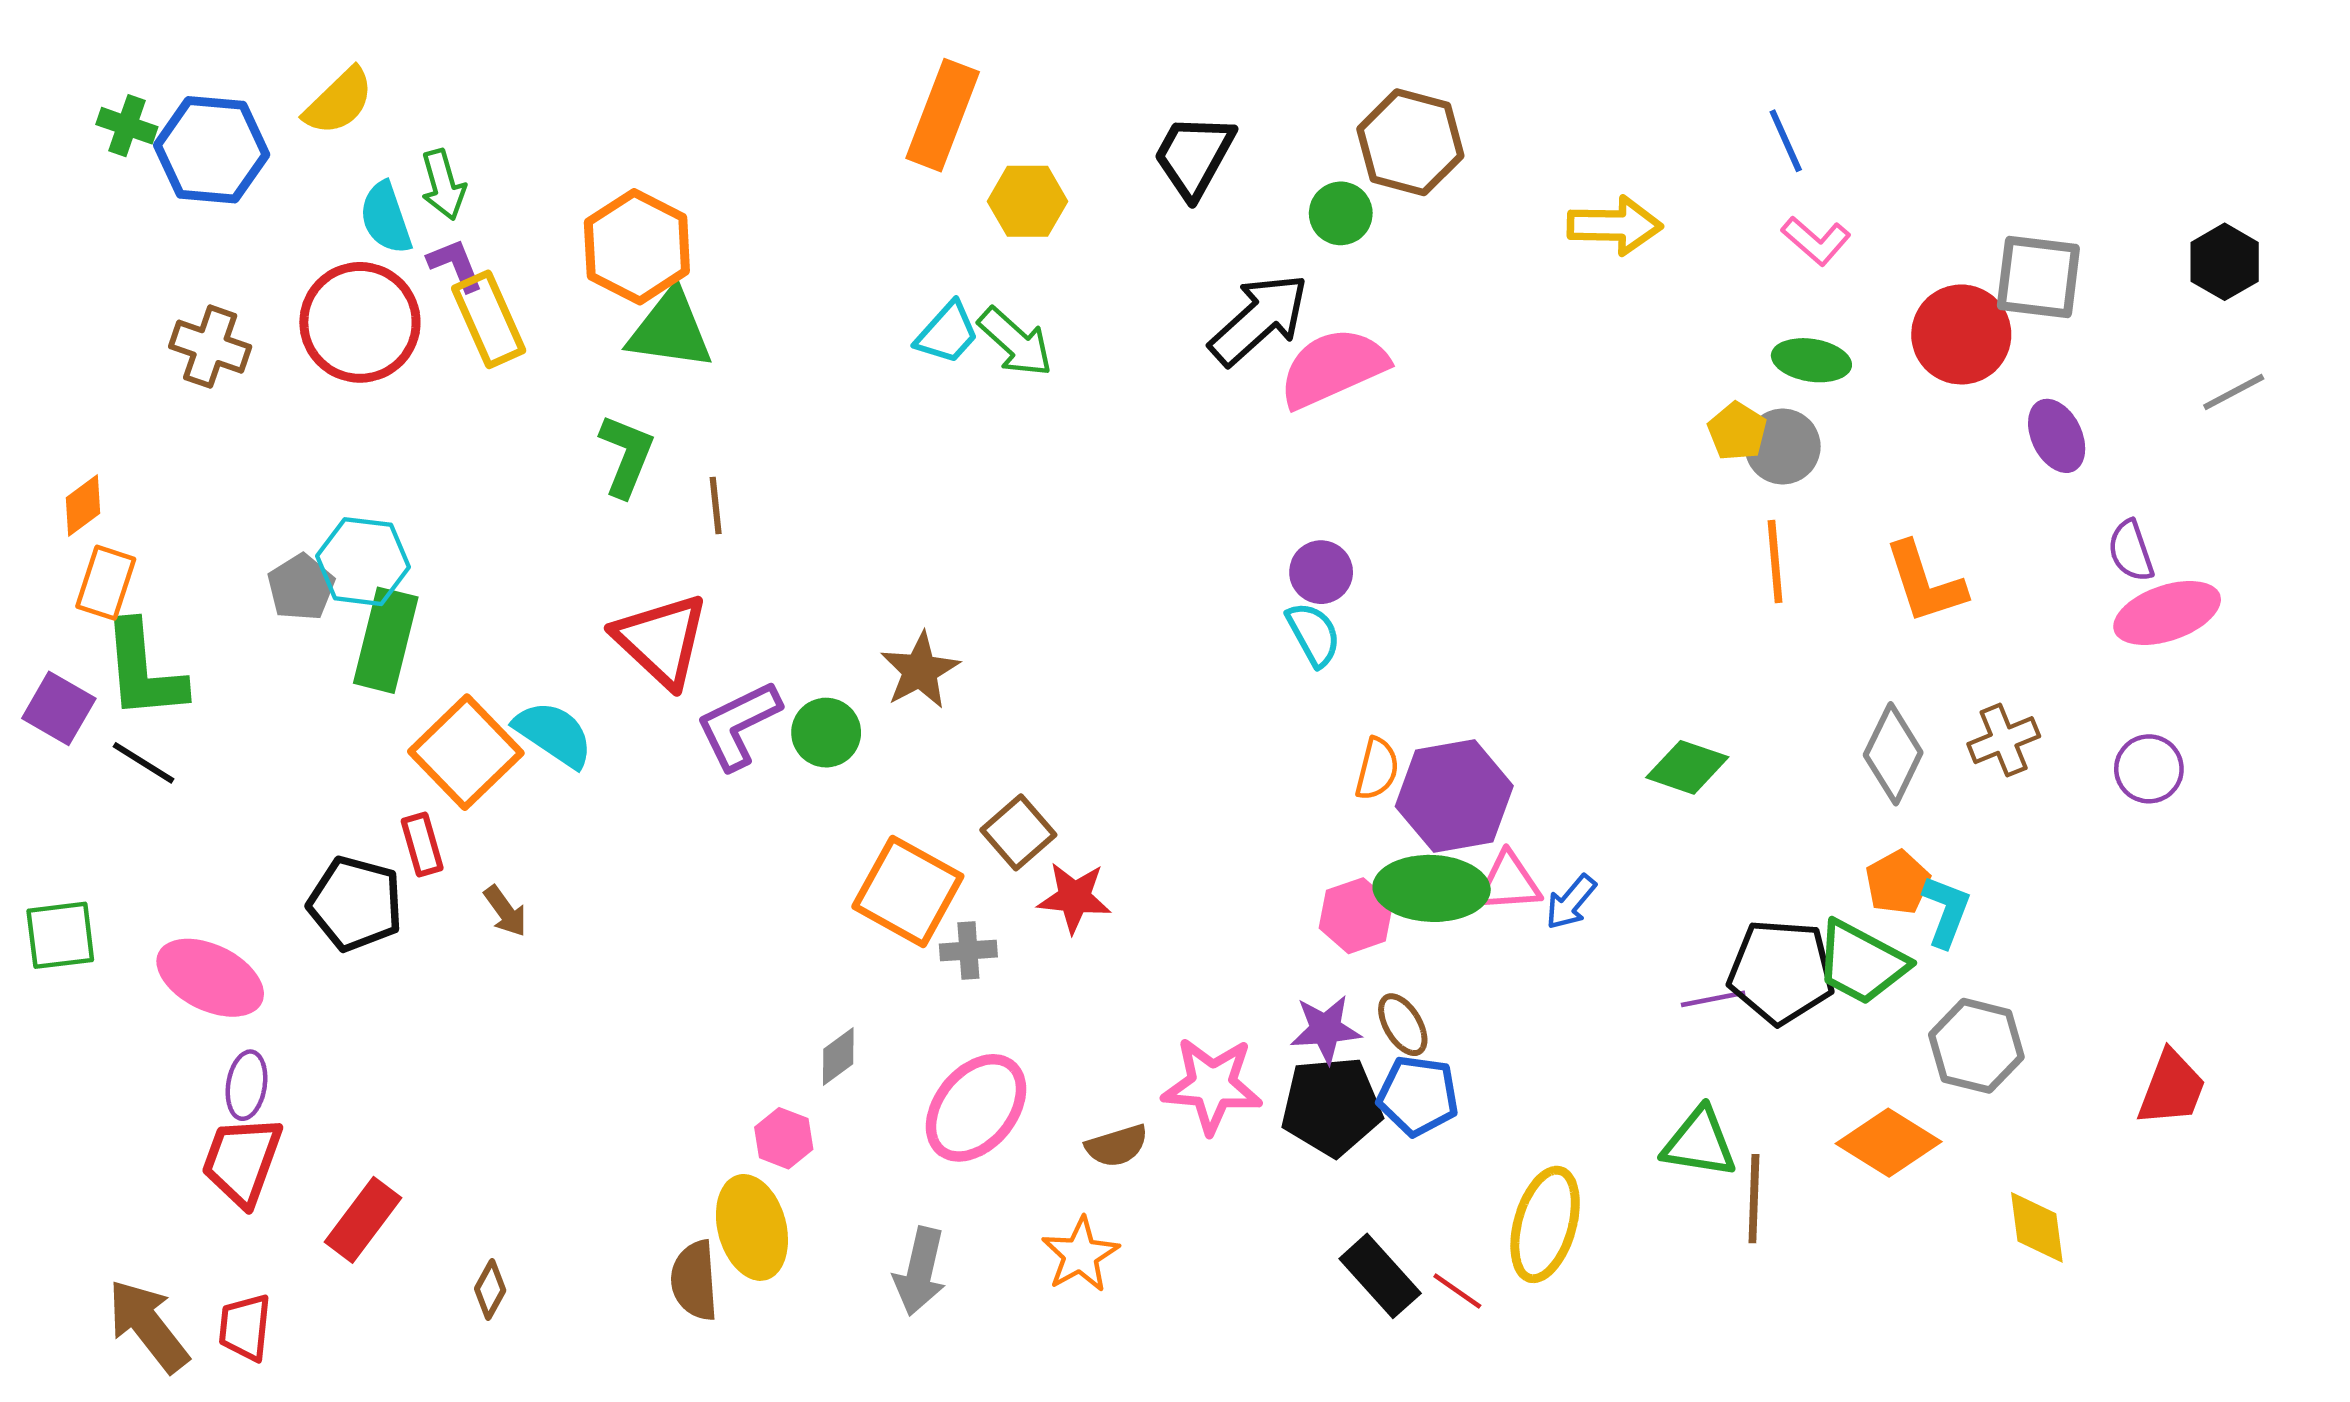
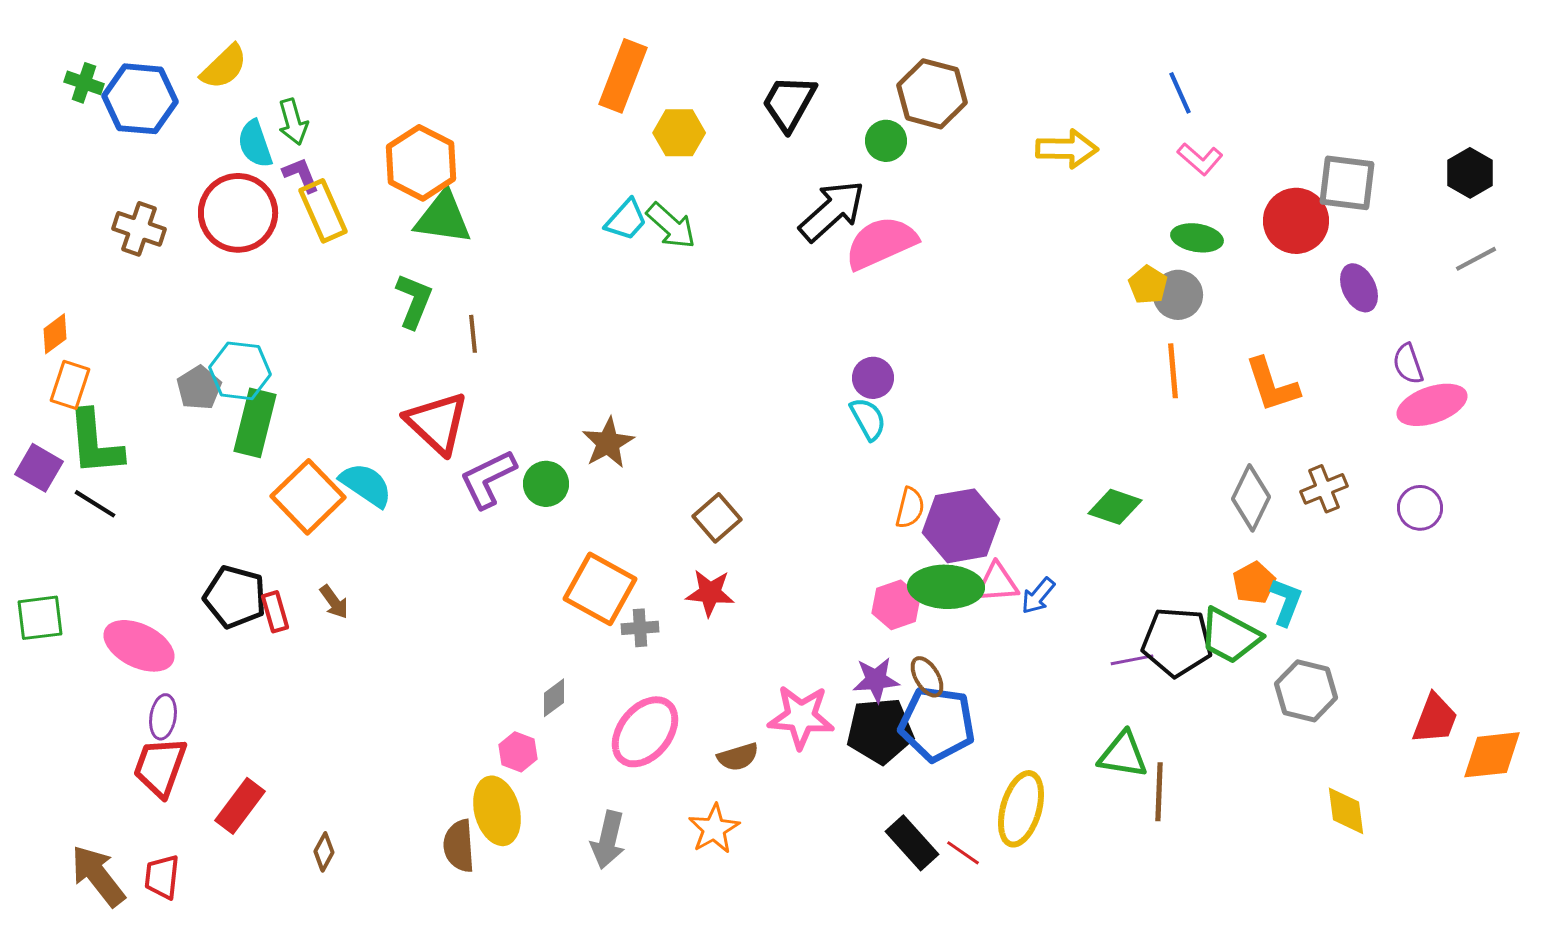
brown square: (1018, 832) -> (717, 518), moved
red rectangle: (422, 845) -> (275, 612), moved
blue pentagon: (1418, 1096) -> (937, 724), size x1.4
orange diamond: (1889, 1143) -> (1492, 755), moved, turned -38

